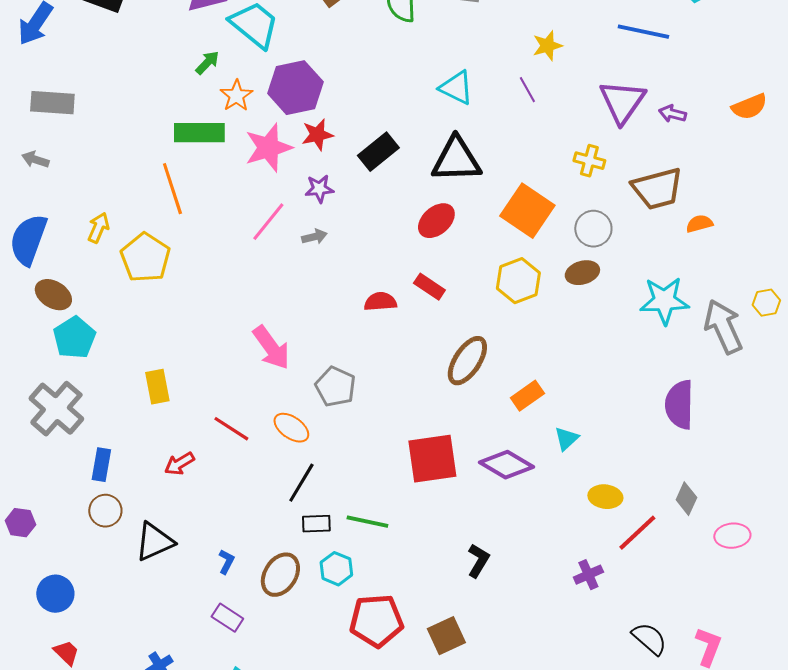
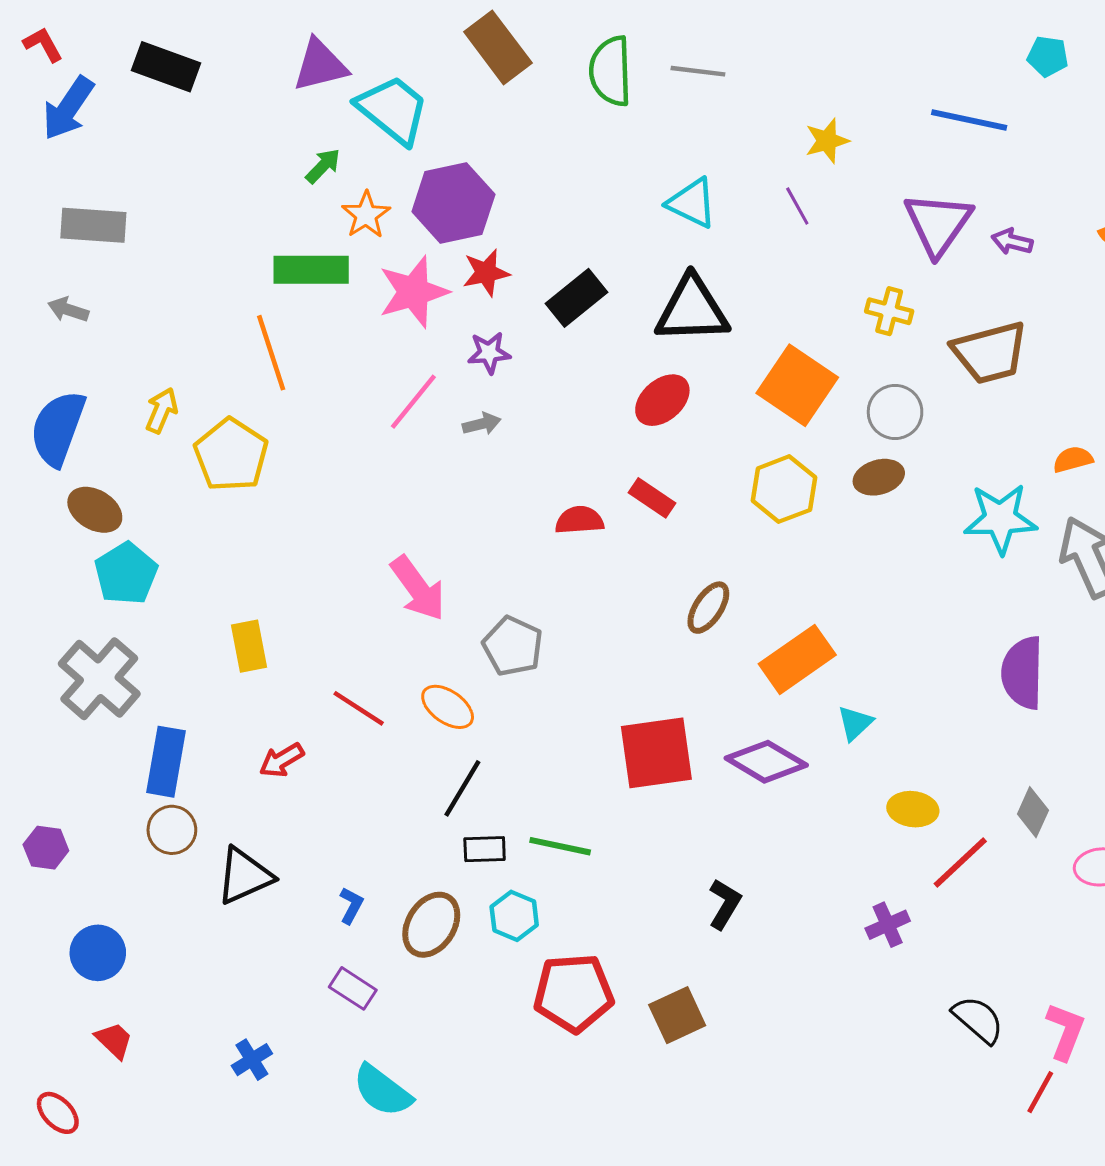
orange semicircle: (699, 224) -> (1073, 459), moved
brown ellipse: (467, 361) -> (708, 608), size x0.7
orange rectangle: (527, 396) -> (797, 659), size x1.5
blue rectangle: (101, 465) -> (166, 762), size x1.4

